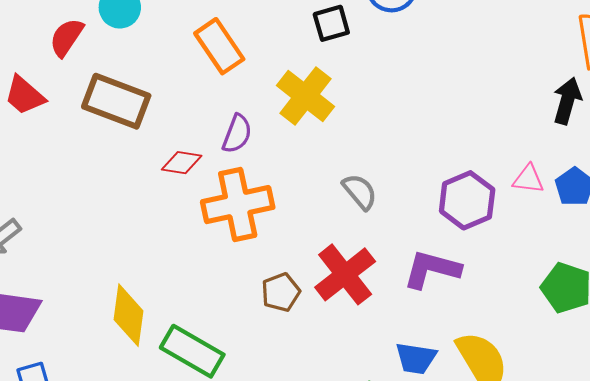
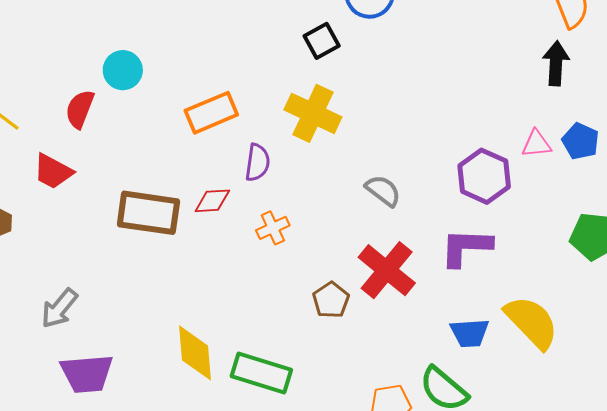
orange rectangle: (219, 46) -> (211, 113), moved, turned -66
brown rectangle: (116, 101) -> (148, 213), moved
orange cross: (238, 205) -> (273, 228), size x0.5

